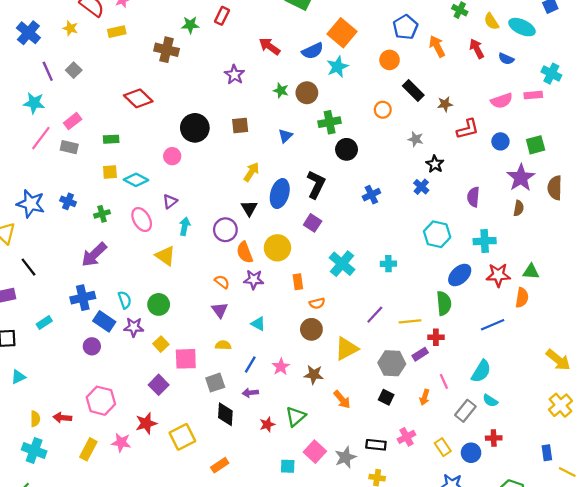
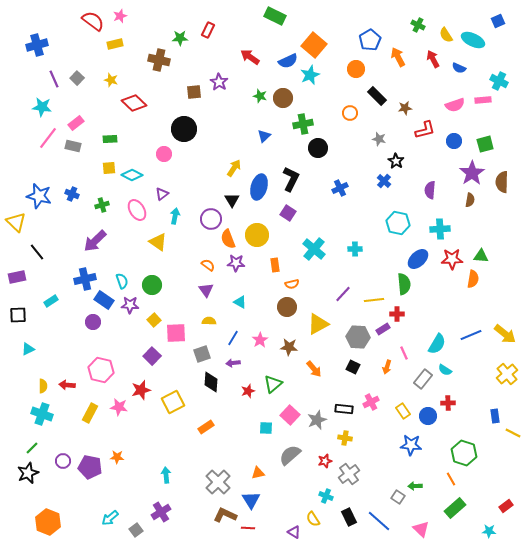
yellow star: (70, 28) -> (111, 80), moved
blue cross: (28, 33) -> (37, 45), turned 35
brown square: (240, 126) -> (194, 92), moved
blue line: (493, 325) -> (471, 335), moved

